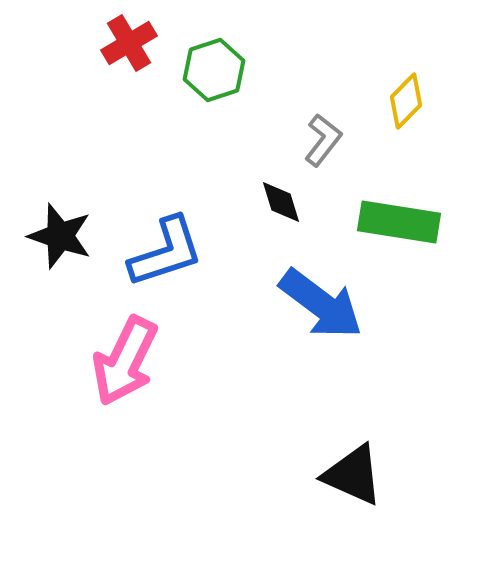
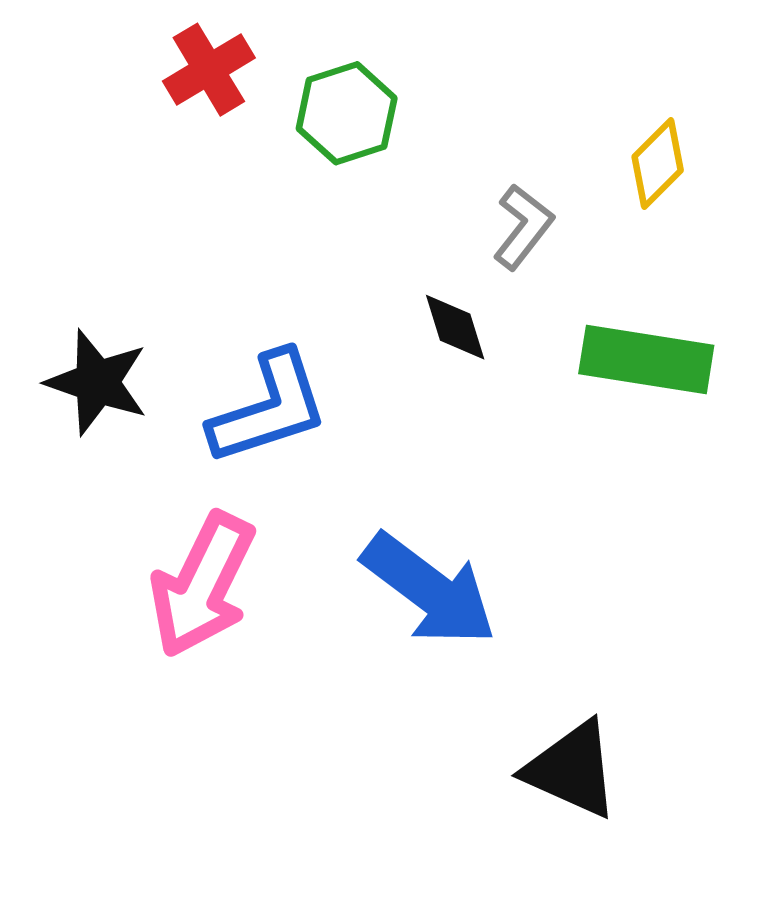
blue arrow: (321, 304) -> (429, 590), moved

